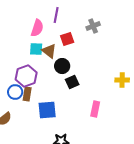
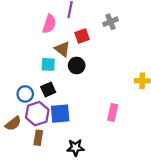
cyan square: (36, 49) -> (48, 64), moved
purple hexagon: (26, 76) -> (37, 114), moved
black square: (72, 82) -> (48, 90), moved
brown rectangle: (27, 94) -> (38, 138), moved

